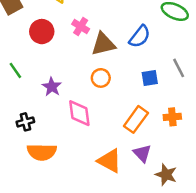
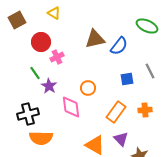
pink cross: (81, 26) -> (57, 57), moved, turned 32
brown triangle: (103, 44) -> (95, 39), moved
green line: (15, 70) -> (35, 73), moved
orange circle: (101, 78) -> (88, 88), moved
black cross: (25, 122) -> (28, 114), size x1.5

